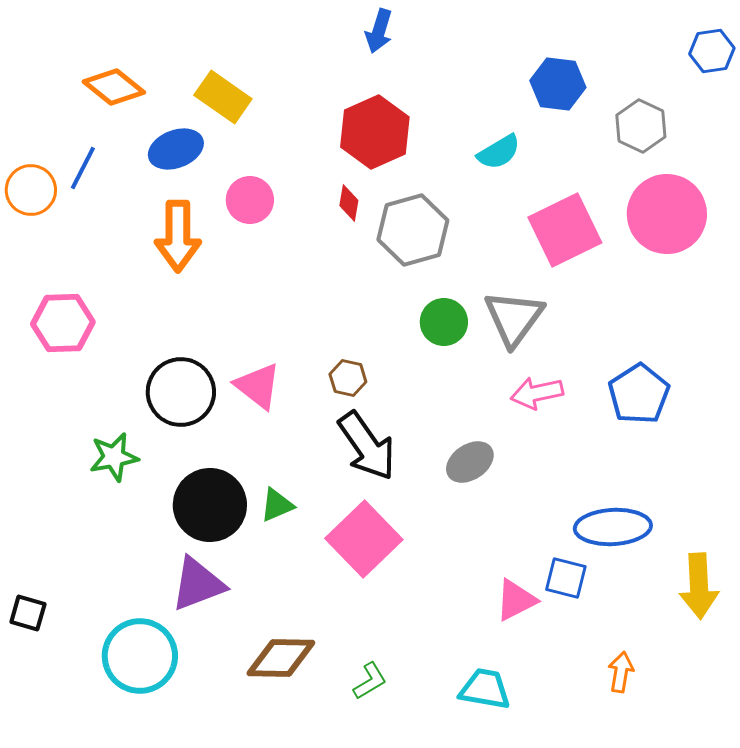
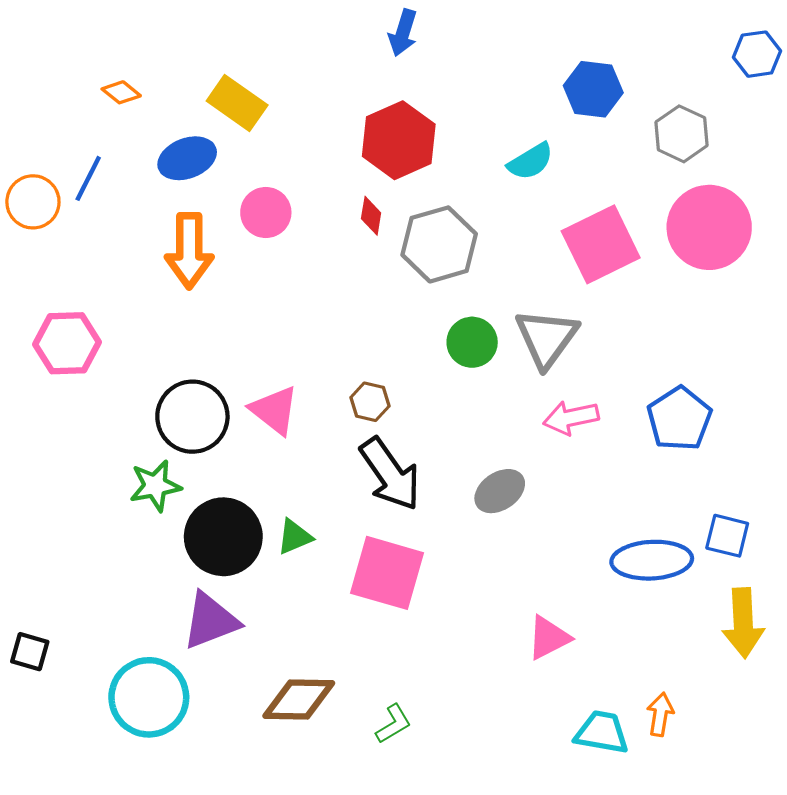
orange diamond: (114, 87) -> (121, 92), size x0.6
green star: (114, 457) -> (155, 486), moved
pink square: (364, 539) -> (387, 573), turned -30
blue square: (566, 578) -> (727, 536), moved
cyan trapezoid: (485, 689) -> (602, 732), moved

